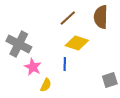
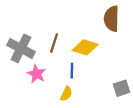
brown line: (68, 18) -> (54, 43), moved, turned -30
yellow semicircle: (46, 85) -> (66, 94), moved

